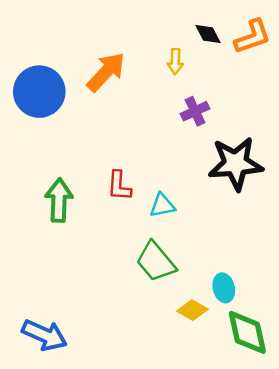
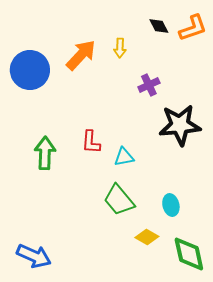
yellow arrow: (175, 61) -> (120, 48), moved
cyan ellipse: (224, 288) -> (171, 205), moved

